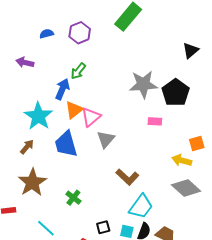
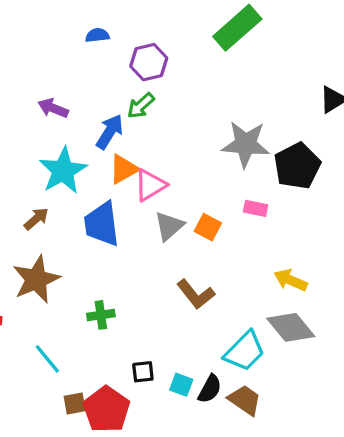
purple hexagon: (80, 33) -> (149, 62), moved
purple arrow: (25, 62) -> (53, 108), moved
orange square: (197, 143) -> (208, 227), moved, turned 35
green cross: (73, 198) -> (101, 315), turned 35
cyan trapezoid: (141, 207) -> (245, 351), moved

